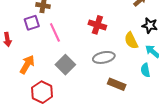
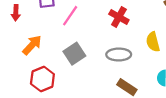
pink line: (55, 32) -> (70, 16), turned 48

